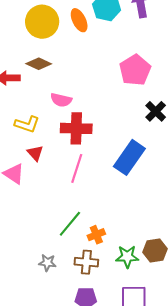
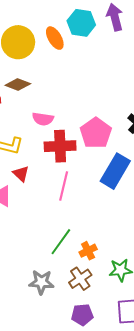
pink pentagon: (135, 70) -> (96, 133), moved
brown cross: (86, 262) -> (80, 279), turned -35
gray star: (47, 263) -> (41, 282), size x1.4

